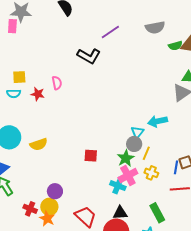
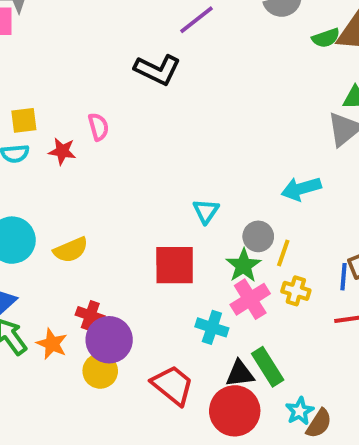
cyan triangle: (137, 132) -> (206, 211), moved
red square: (91, 156) -> (175, 265), size x1.6
cyan cross: (118, 186) -> (212, 327), moved
purple circle: (55, 191) -> (109, 340), size x1.5
red cross: (30, 209) -> (90, 316), moved
green rectangle: (157, 213) -> (268, 367), moved
orange star: (47, 219) -> (52, 344), moved

